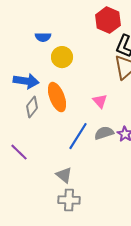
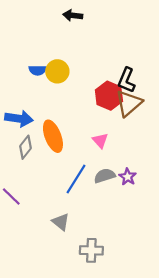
red hexagon: (108, 20) -> (109, 96), moved
yellow circle: (62, 57) -> (57, 71), moved
gray cross: (69, 200) -> (91, 250), moved

